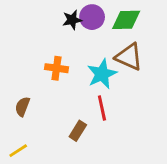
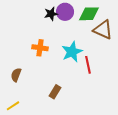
brown triangle: (129, 57) -> (103, 30), moved
red line: (102, 108) -> (88, 65), moved

